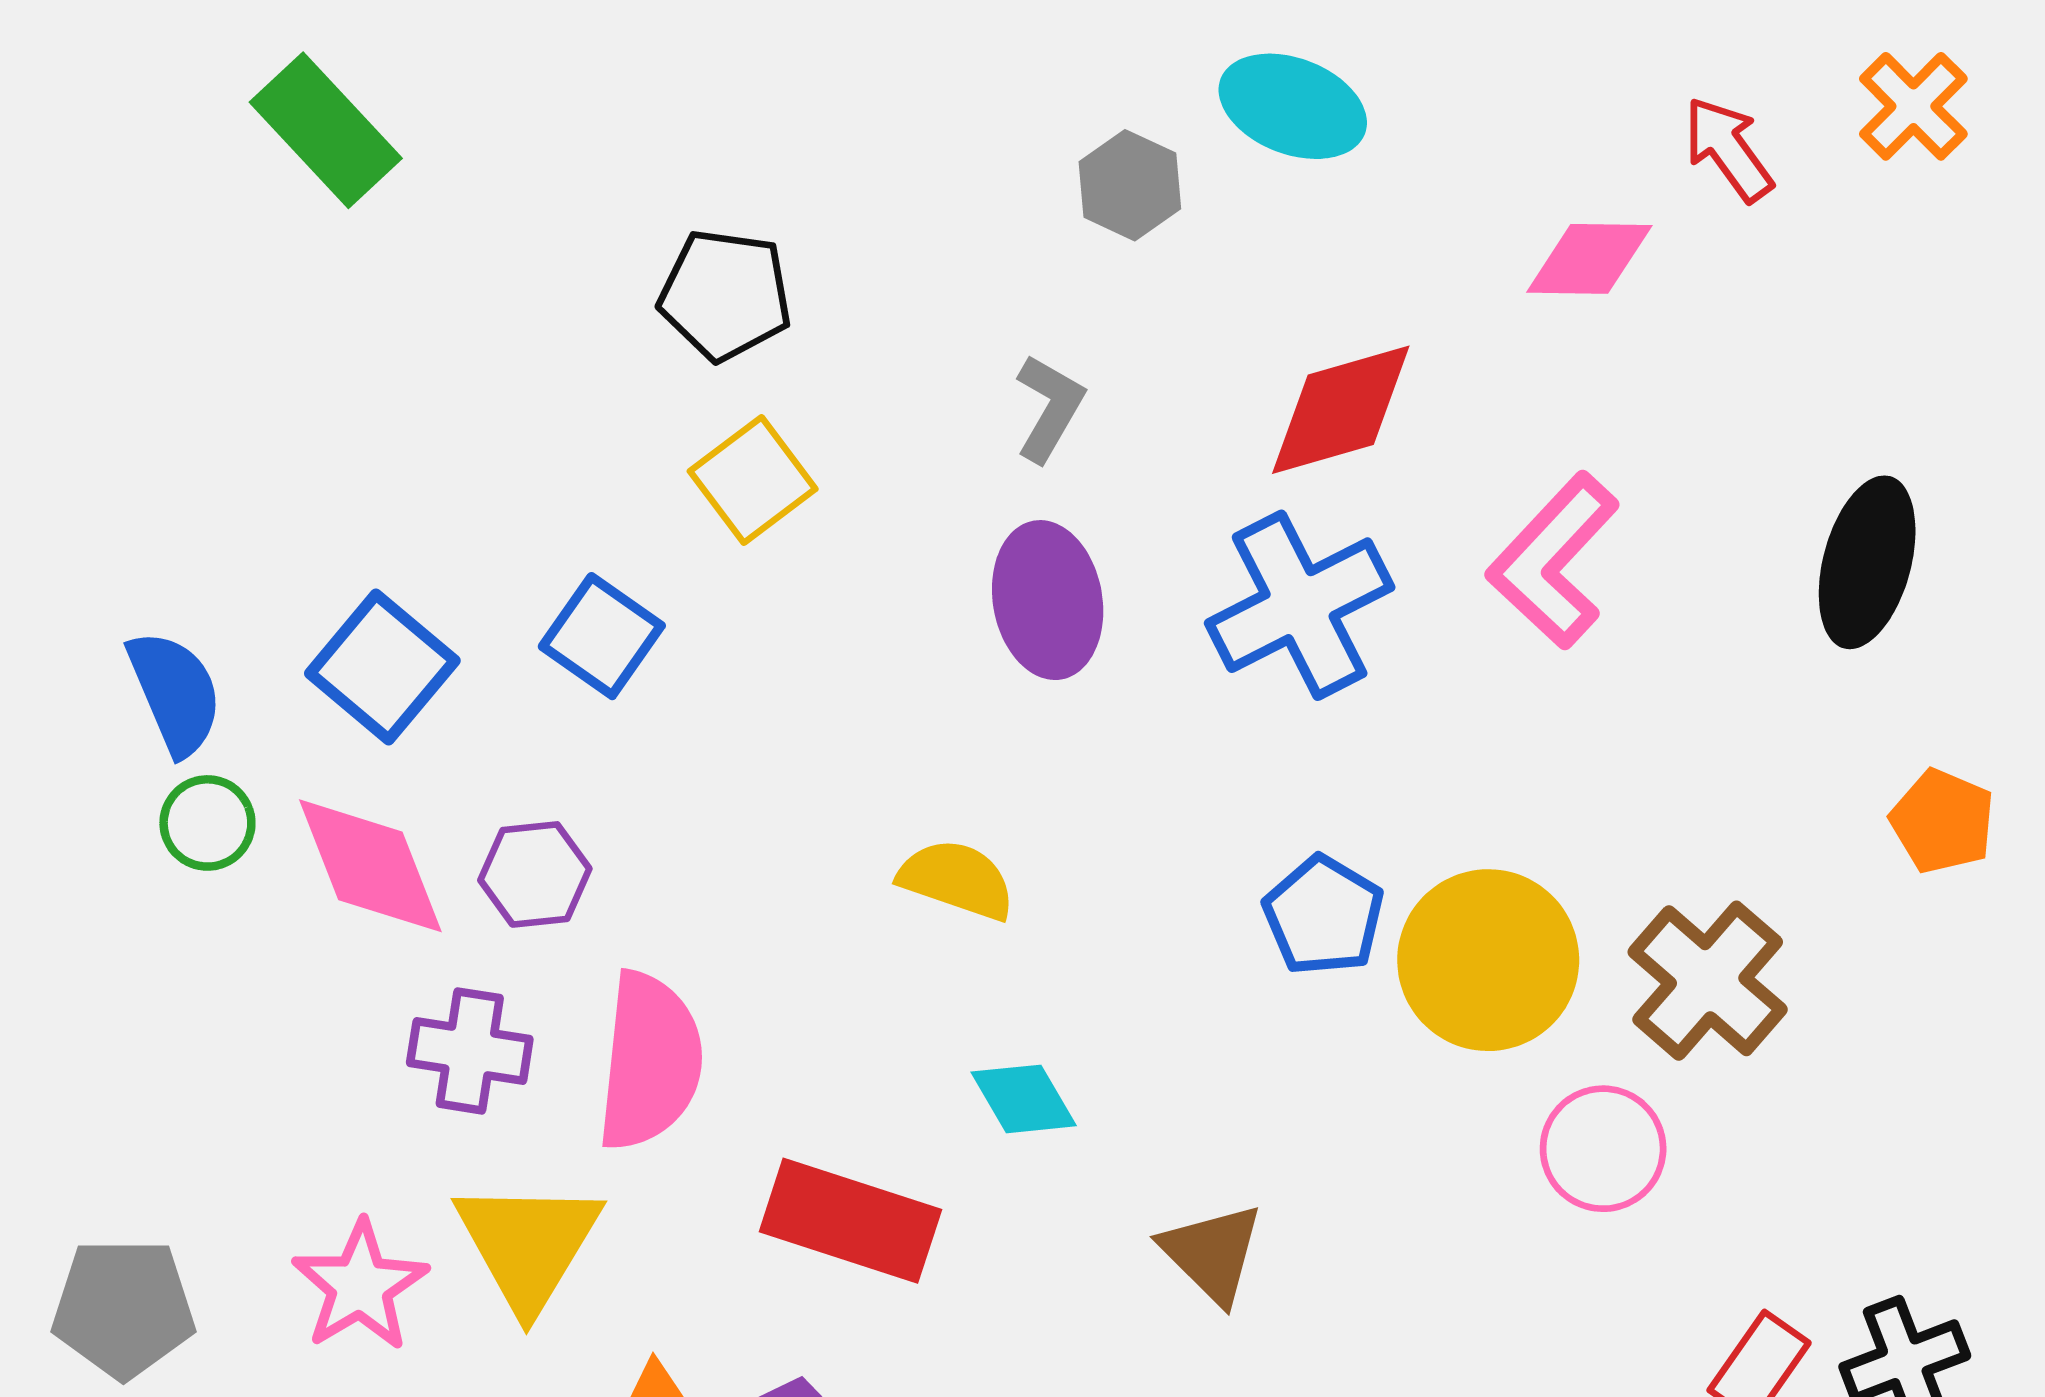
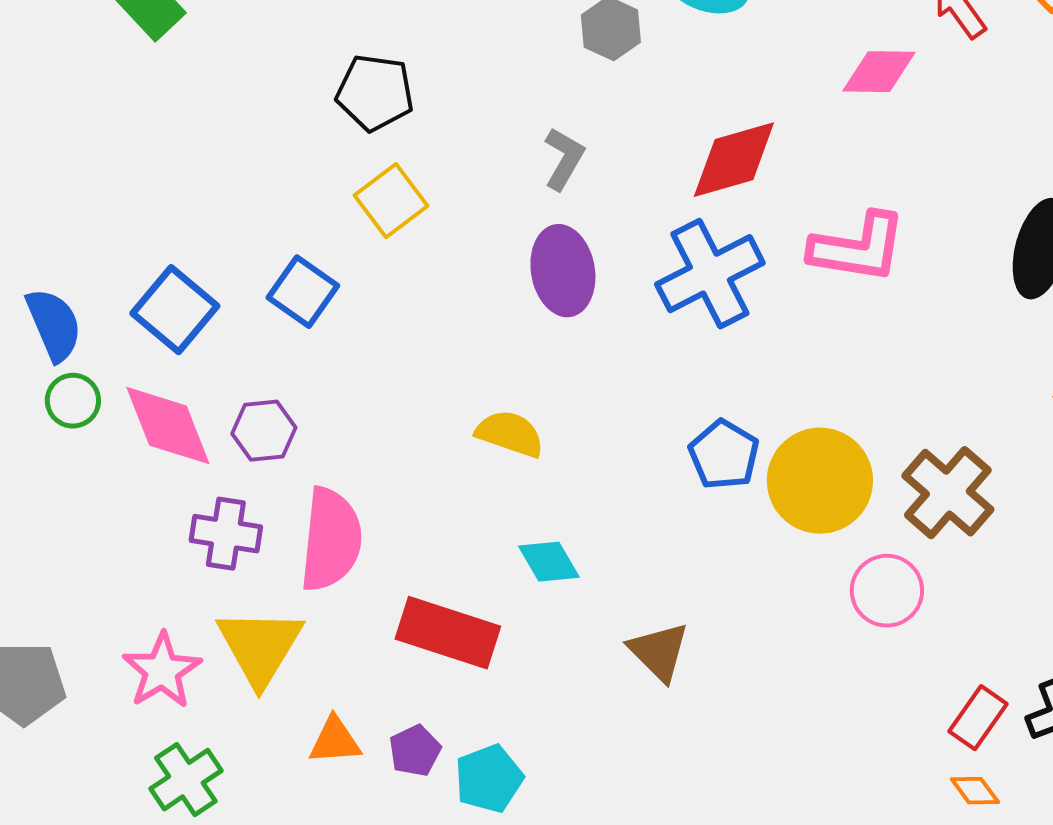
pink L-shape: (1553, 561) -> (858, 248), turned -124

